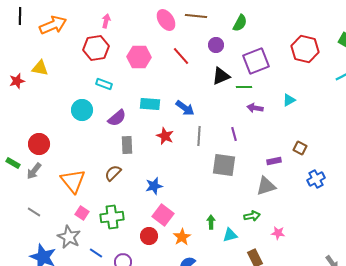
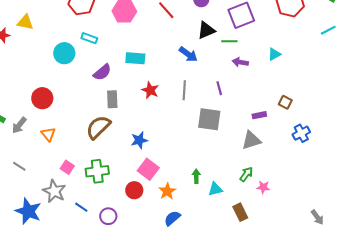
blue arrow: (185, 108) -> (188, 54), moved
cyan circle: (82, 110) -> (64, 53), moved
red circle: (39, 144) -> (42, 98), moved
brown semicircle: (113, 173) -> (98, 127), size x1.5
orange triangle: (73, 181) -> (48, 134), moved, size x0.6
green arrow: (252, 216) -> (246, 174), moved, turned -42

